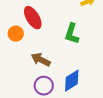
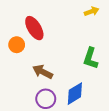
green L-shape: (72, 34) -> (90, 58), moved

